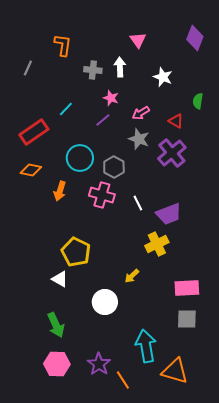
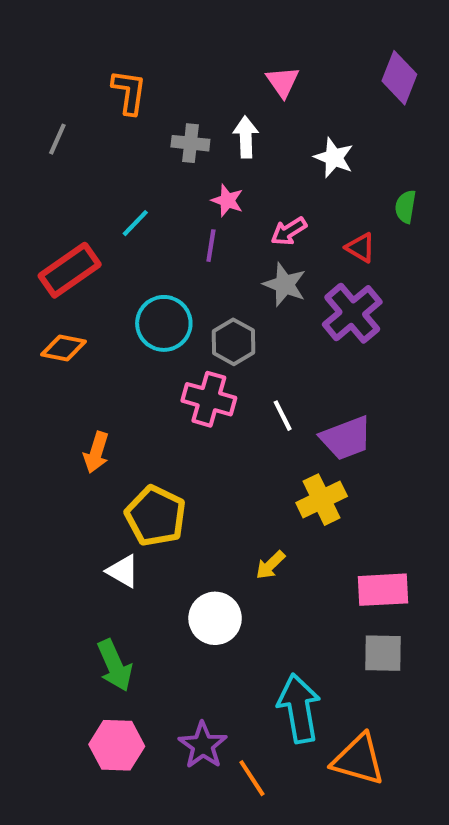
purple line: (103, 120) -> (211, 246), turned -42
orange arrow: (60, 191) -> (96, 452), moved

